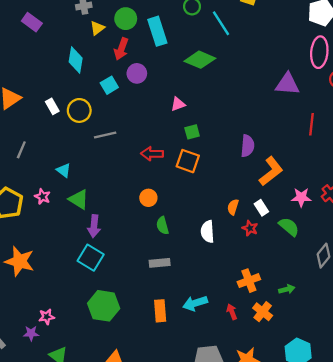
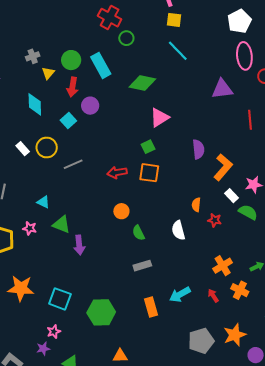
cyan line: (221, 23) -> (178, 51), moved
pink triangle: (178, 104) -> (159, 118), moved, size x1.5
white rectangle: (261, 208) -> (232, 196), moved
cyan square: (91, 258) -> (60, 299), moved

